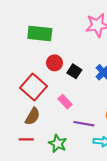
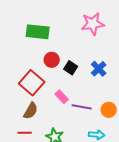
purple line: (84, 124) -> (82, 107), moved

